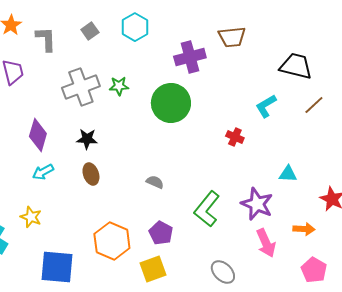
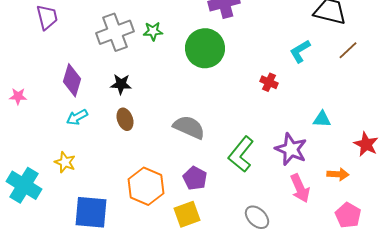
gray semicircle: (155, 182) -> (189, 127), size x1.8

